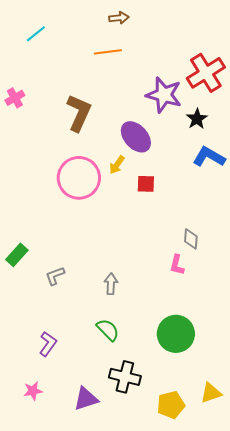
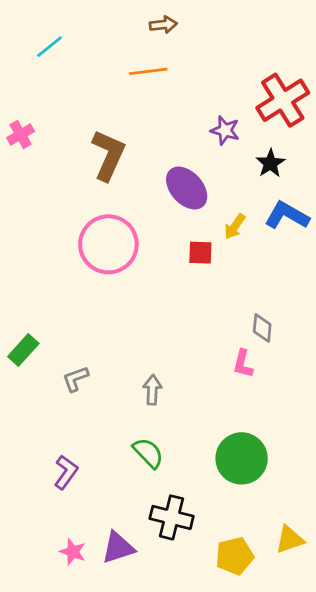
purple star: (164, 95) -> (225, 130), size x0.6
yellow arrow: (117, 165) -> (235, 226), moved
pink star: (33, 391) -> (73, 552), moved, turned 30

